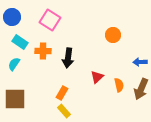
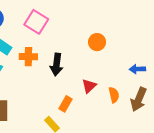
orange circle: (113, 35) -> (97, 42), moved
orange rectangle: (62, 93) -> (66, 104), moved

